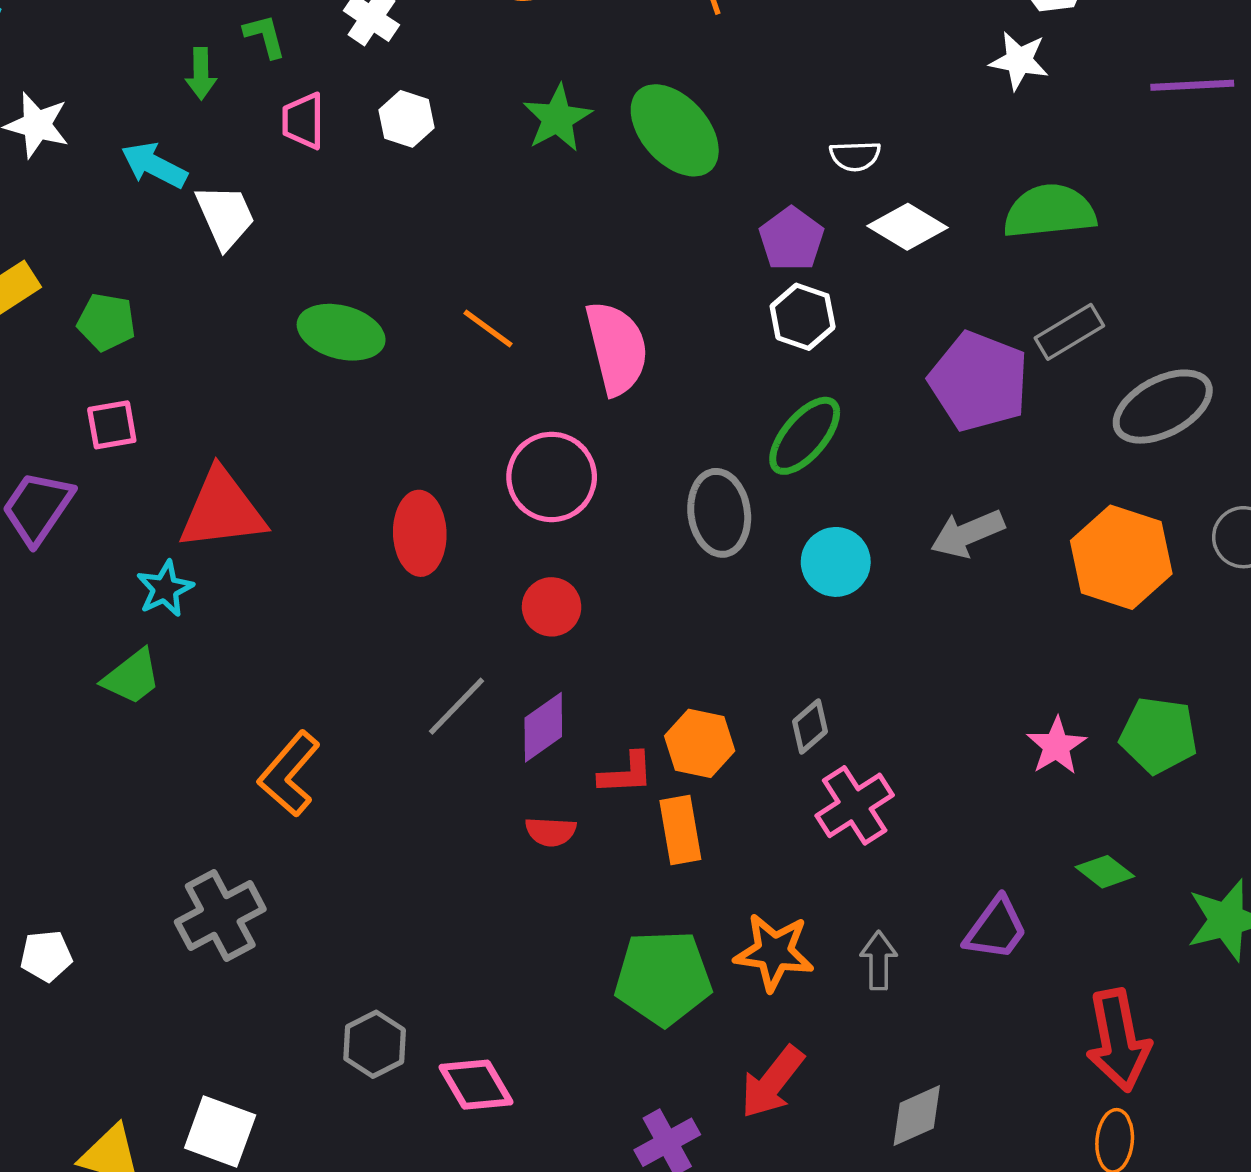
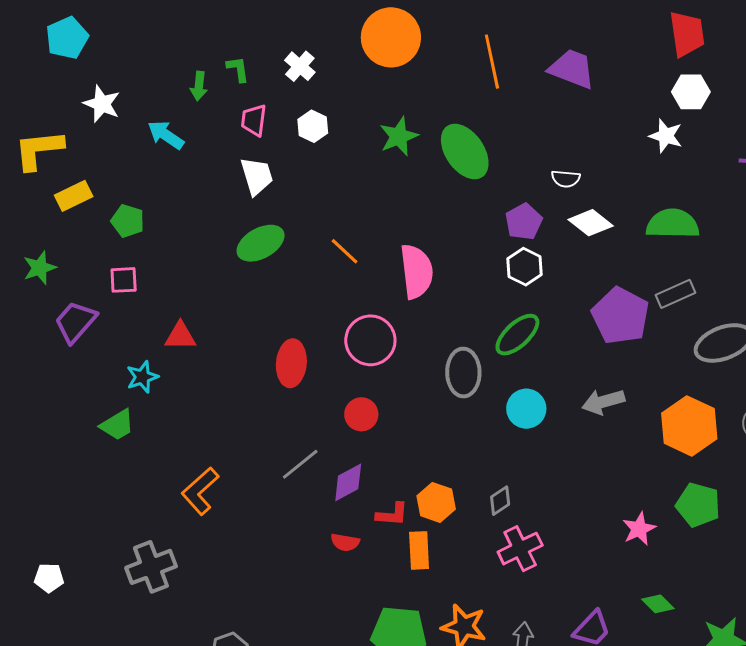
white trapezoid: (225, 216) -> (257, 176), moved
green ellipse: (341, 332) -> (261, 243), turned -51
red triangle: (222, 510) -> (180, 336), size x0.6
green pentagon: (1159, 735) -> (698, 505), moved

